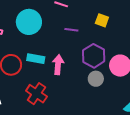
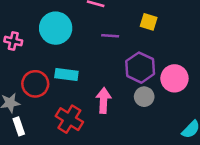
pink arrow: (58, 65) -> (103, 100), moved

